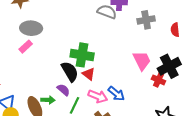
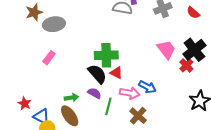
gray ellipse: (31, 28) -> (54, 24), moved
red semicircle: (175, 30) -> (193, 13), turned -32
red cross: (158, 80) -> (186, 65), turned 32
green arrow: (48, 100) -> (72, 98), moved

